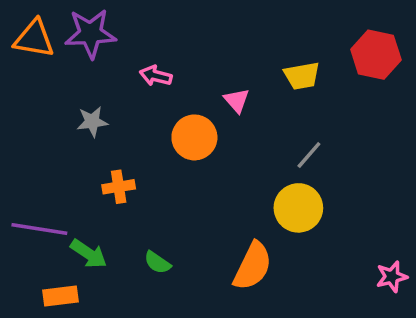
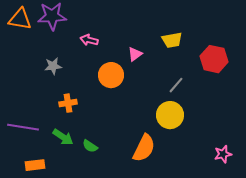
red hexagon: (376, 55) -> (214, 59), moved
pink triangle: (237, 100) -> (135, 54), turned 35
green arrow: (89, 254) -> (63, 137), moved

